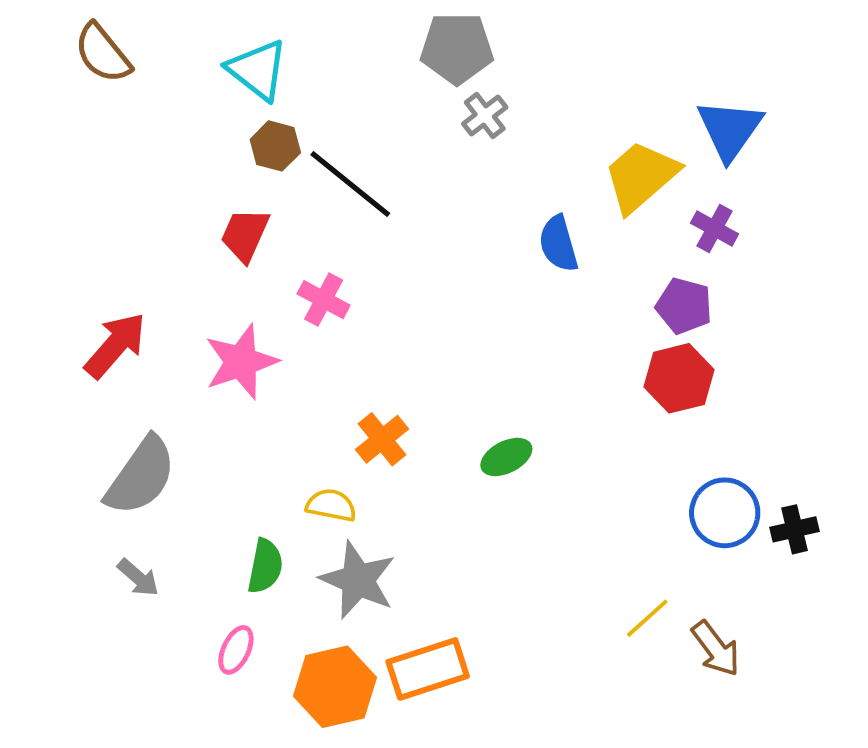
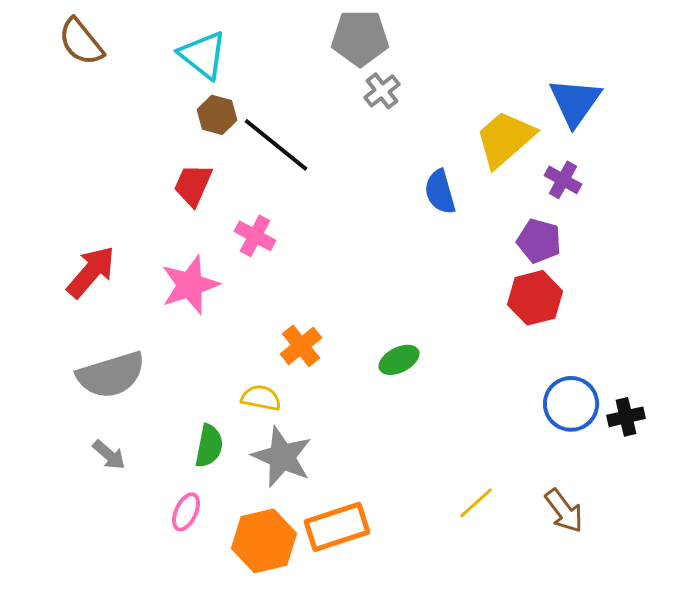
gray semicircle: (141, 476) -> (111, 375), turned 38
yellow line: (647, 618) -> (476, 503), moved

